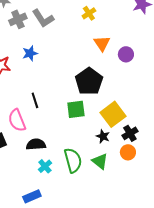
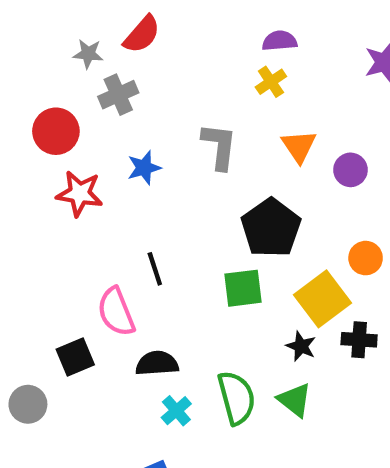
gray L-shape: (43, 18) -> (219, 146), moved, turned -140
black cross: (130, 133) -> (359, 340), turned 35
orange circle: (128, 152) -> (366, 258), moved

